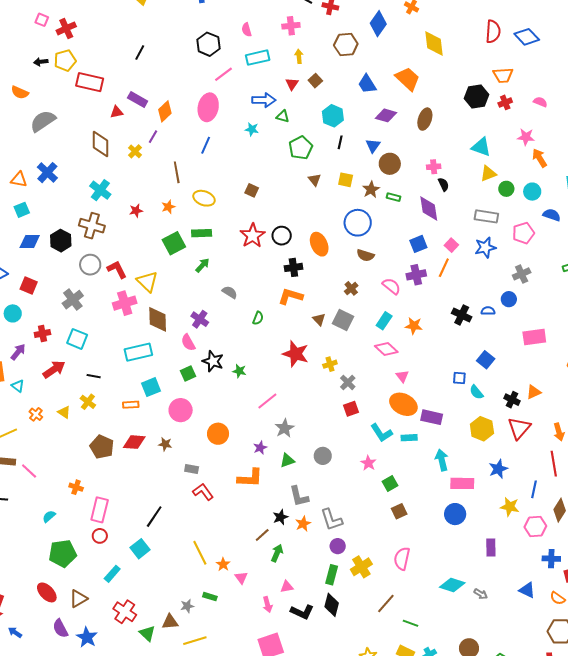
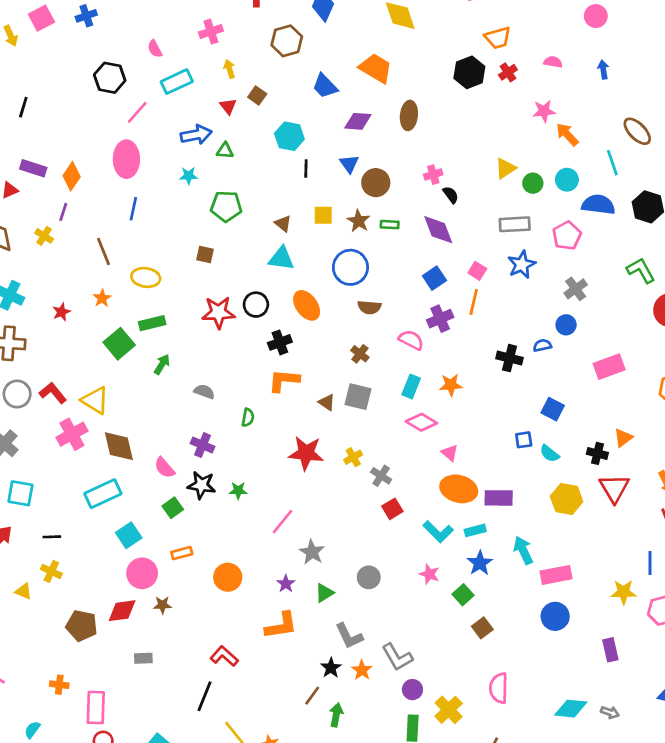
cyan triangle: (481, 147) -> (281, 258), moved
green pentagon: (301, 148) -> (226, 206), moved, turned -30
blue semicircle: (552, 215) -> (598, 205), size x1.4
red star: (253, 236) -> (218, 312), turned -30
purple cross: (200, 319) -> (203, 445), moved
orange rectangle: (131, 405) -> (182, 553), moved
pink circle: (181, 410) -> (142, 573), moved
gray rectangle: (192, 469) -> (143, 658), moved
blue star: (498, 469) -> (480, 563), moved
black line: (154, 517) -> (205, 696), moved

